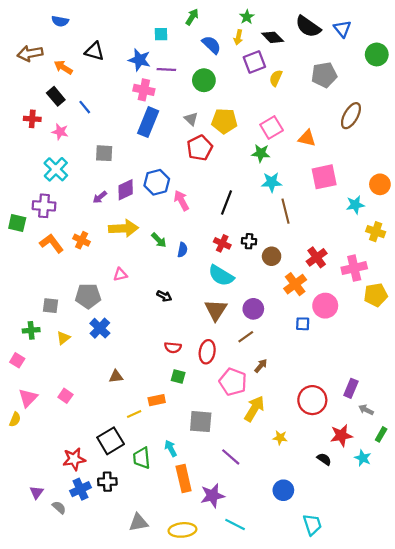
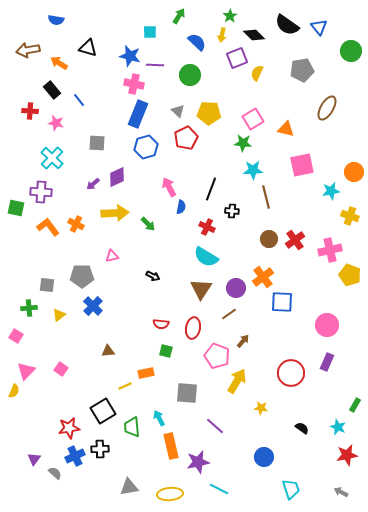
blue hexagon: (157, 182) -> (146, 147), moved
black cross: (249, 241) -> (232, 211), moved
blue semicircle: (182, 250) -> (181, 207), moved
brown circle: (272, 256) -> (269, 239), moved
orange cross: (295, 284) -> (263, 277), moved
yellow pentagon: (376, 295) -> (350, 275), turned 30
pink circle: (325, 306) -> (327, 325), moved
blue square: (303, 324) -> (282, 302), size x1.6
gray arrow: (366, 410) -> (341, 492), moved
red star: (341, 435) -> (347, 455), moved

